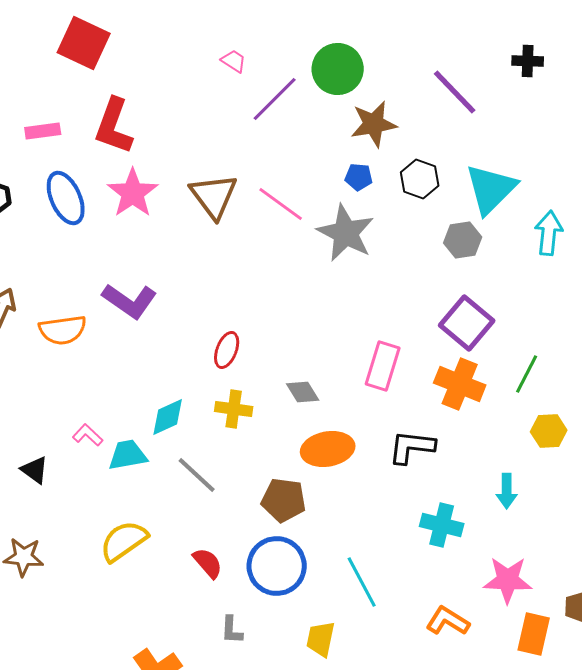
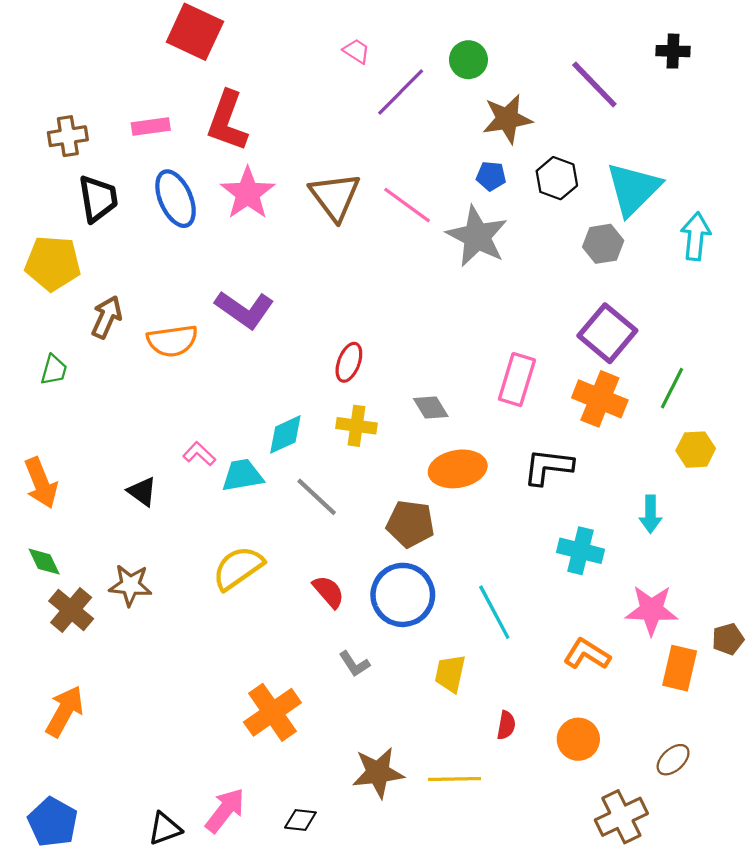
green circle: (338, 69) -> (468, 60), size x0.7
gray L-shape: (232, 630) -> (354, 664), turned -36

